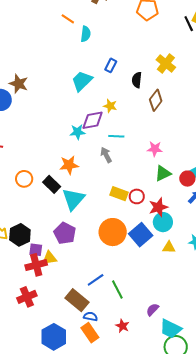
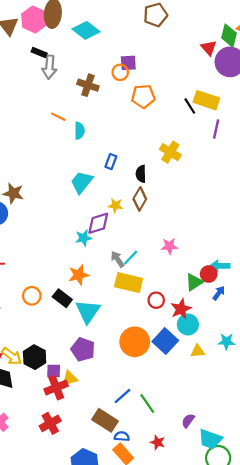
brown diamond: (156, 100) -> (140, 199), moved
cyan line: (116, 136) -> (131, 258), moved, turned -42
green triangle: (163, 173) -> (194, 282), moved
yellow rectangle: (119, 194) -> (129, 283), moved, size x1.4

